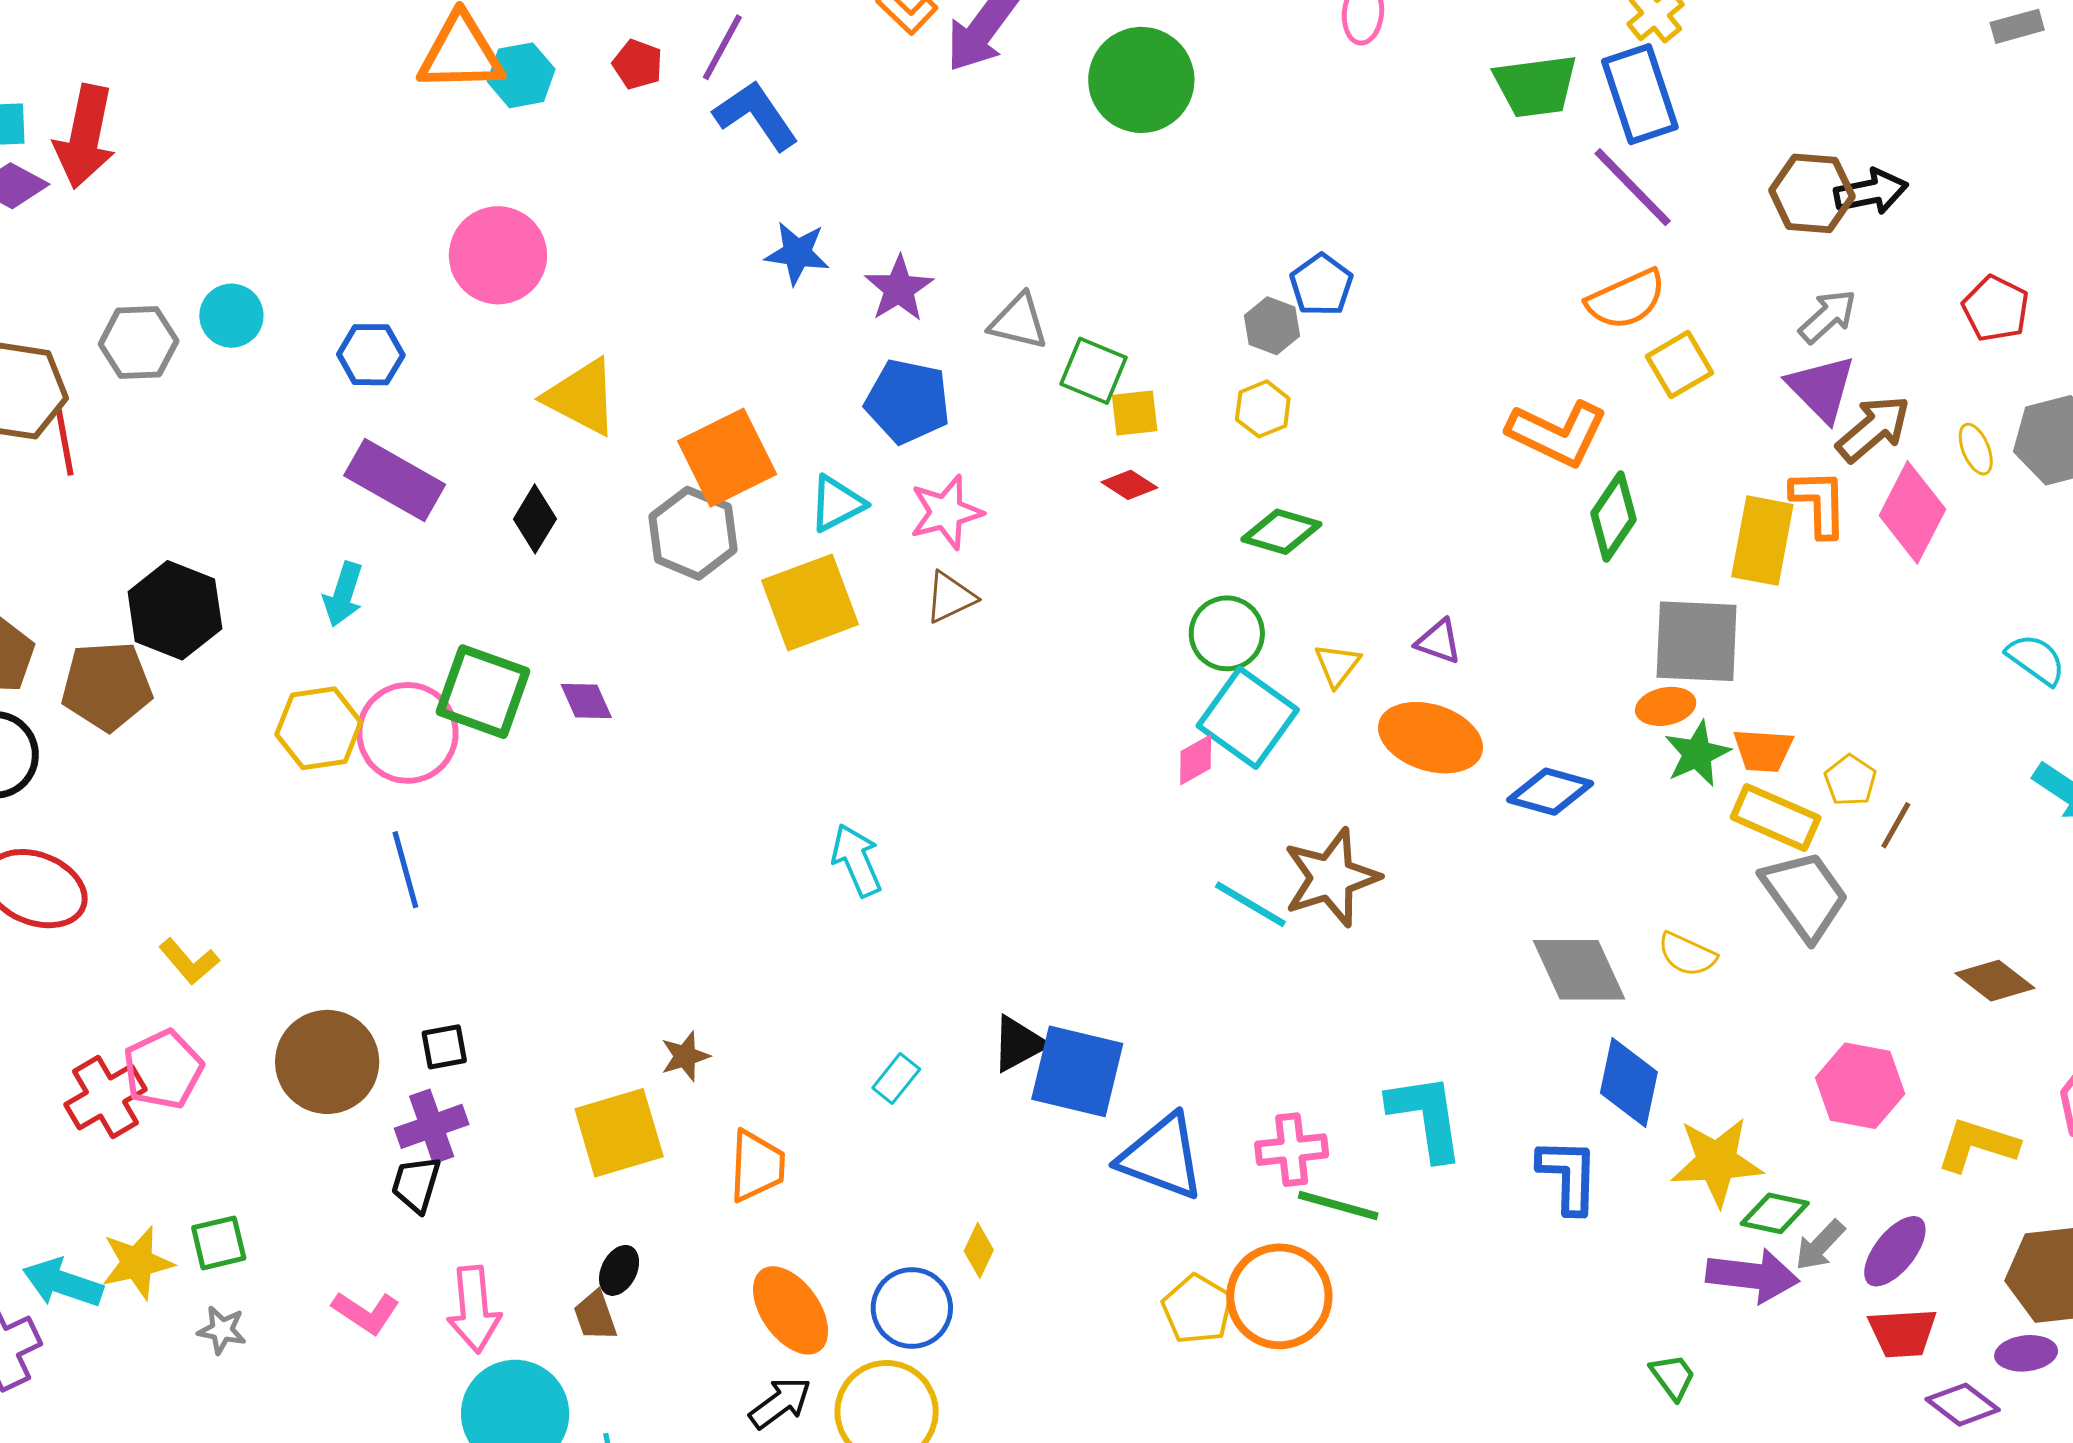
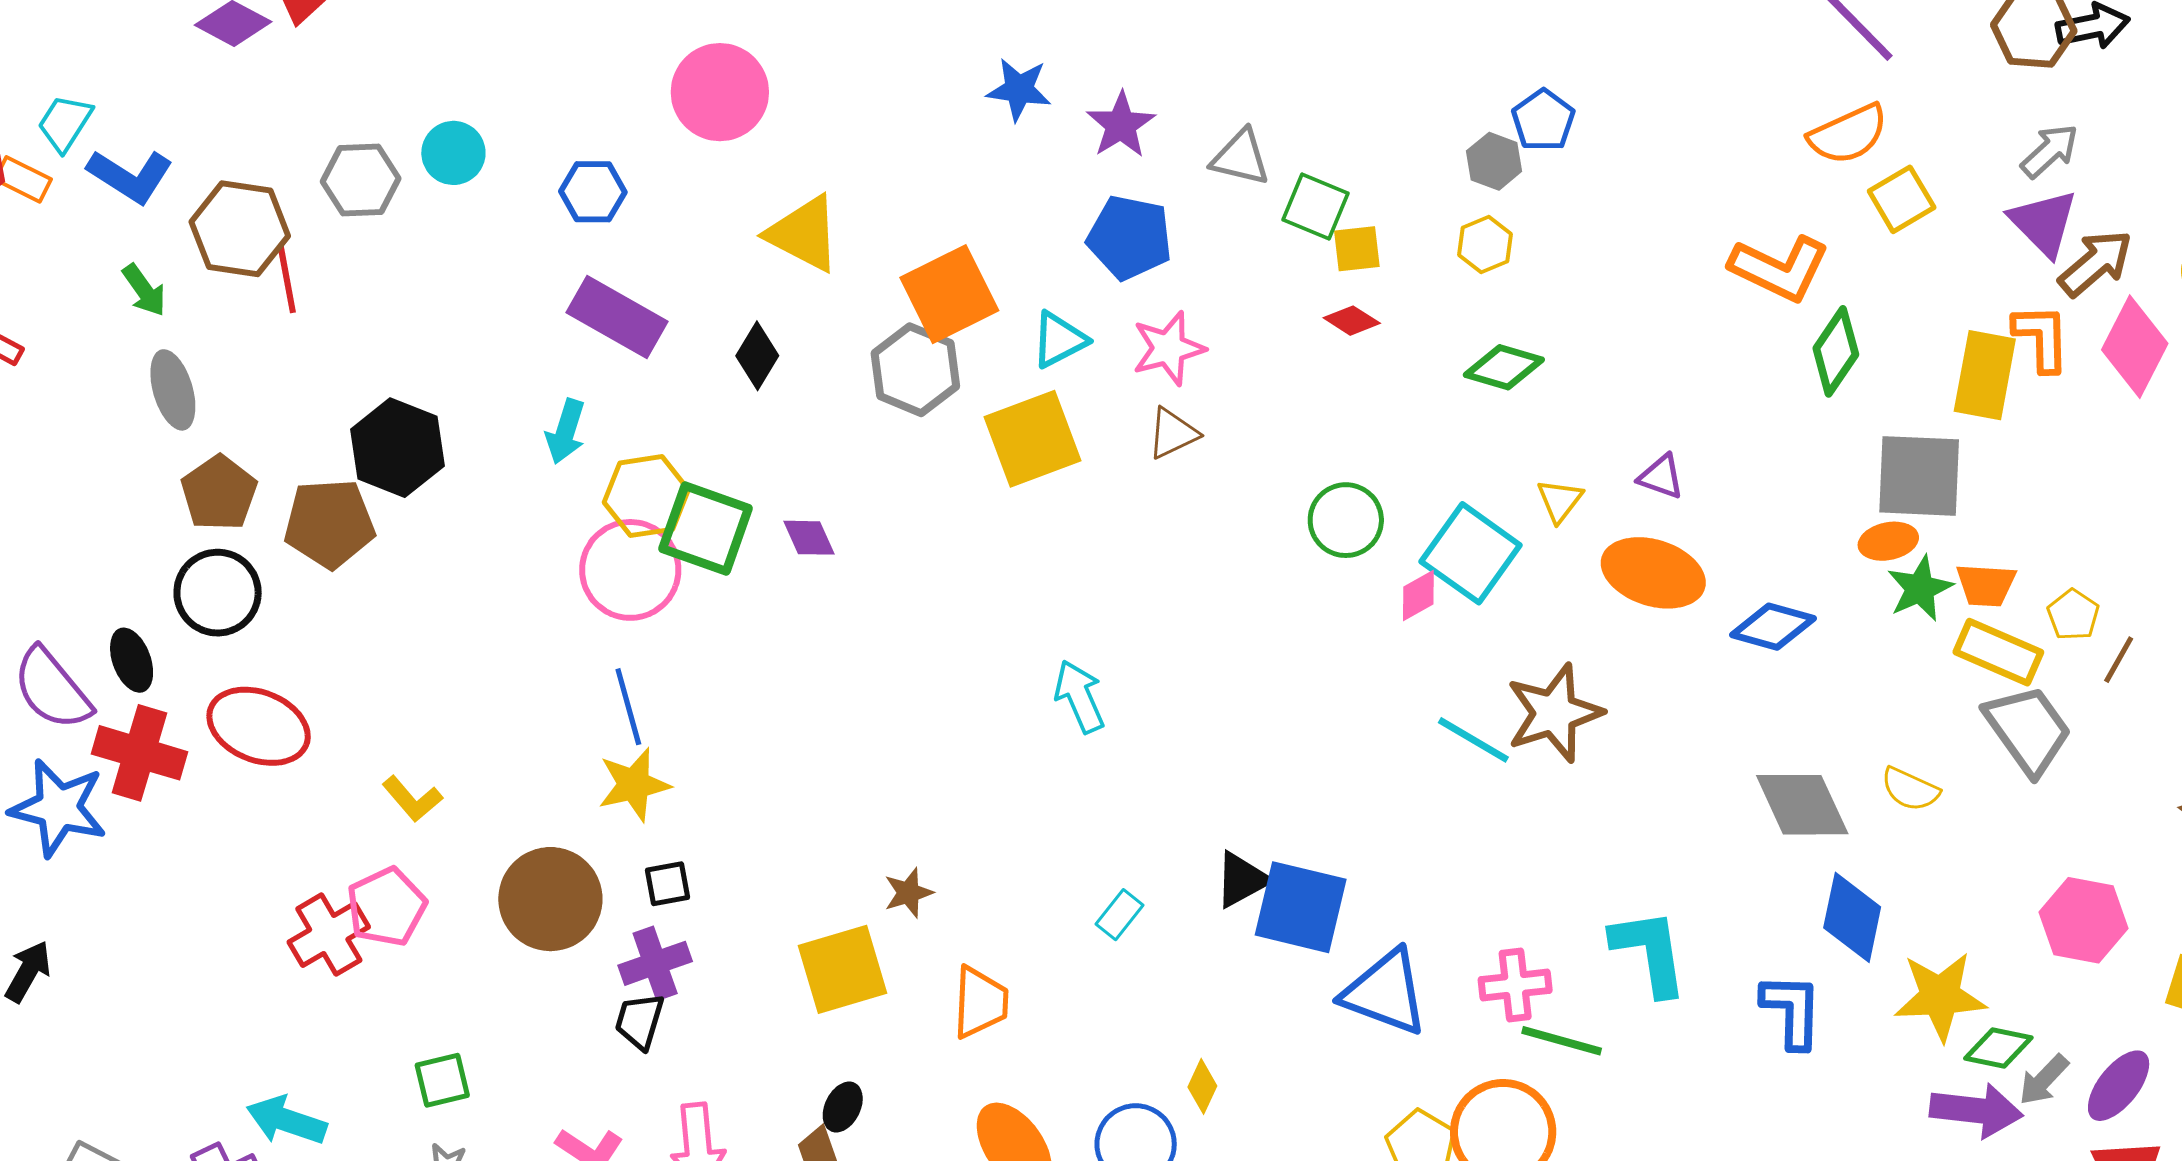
green circle: (1227, 633) -> (1346, 520), moved
yellow hexagon: (319, 728) -> (646, 496), moved
yellow star: (137, 1263) -> (634, 785), moved

